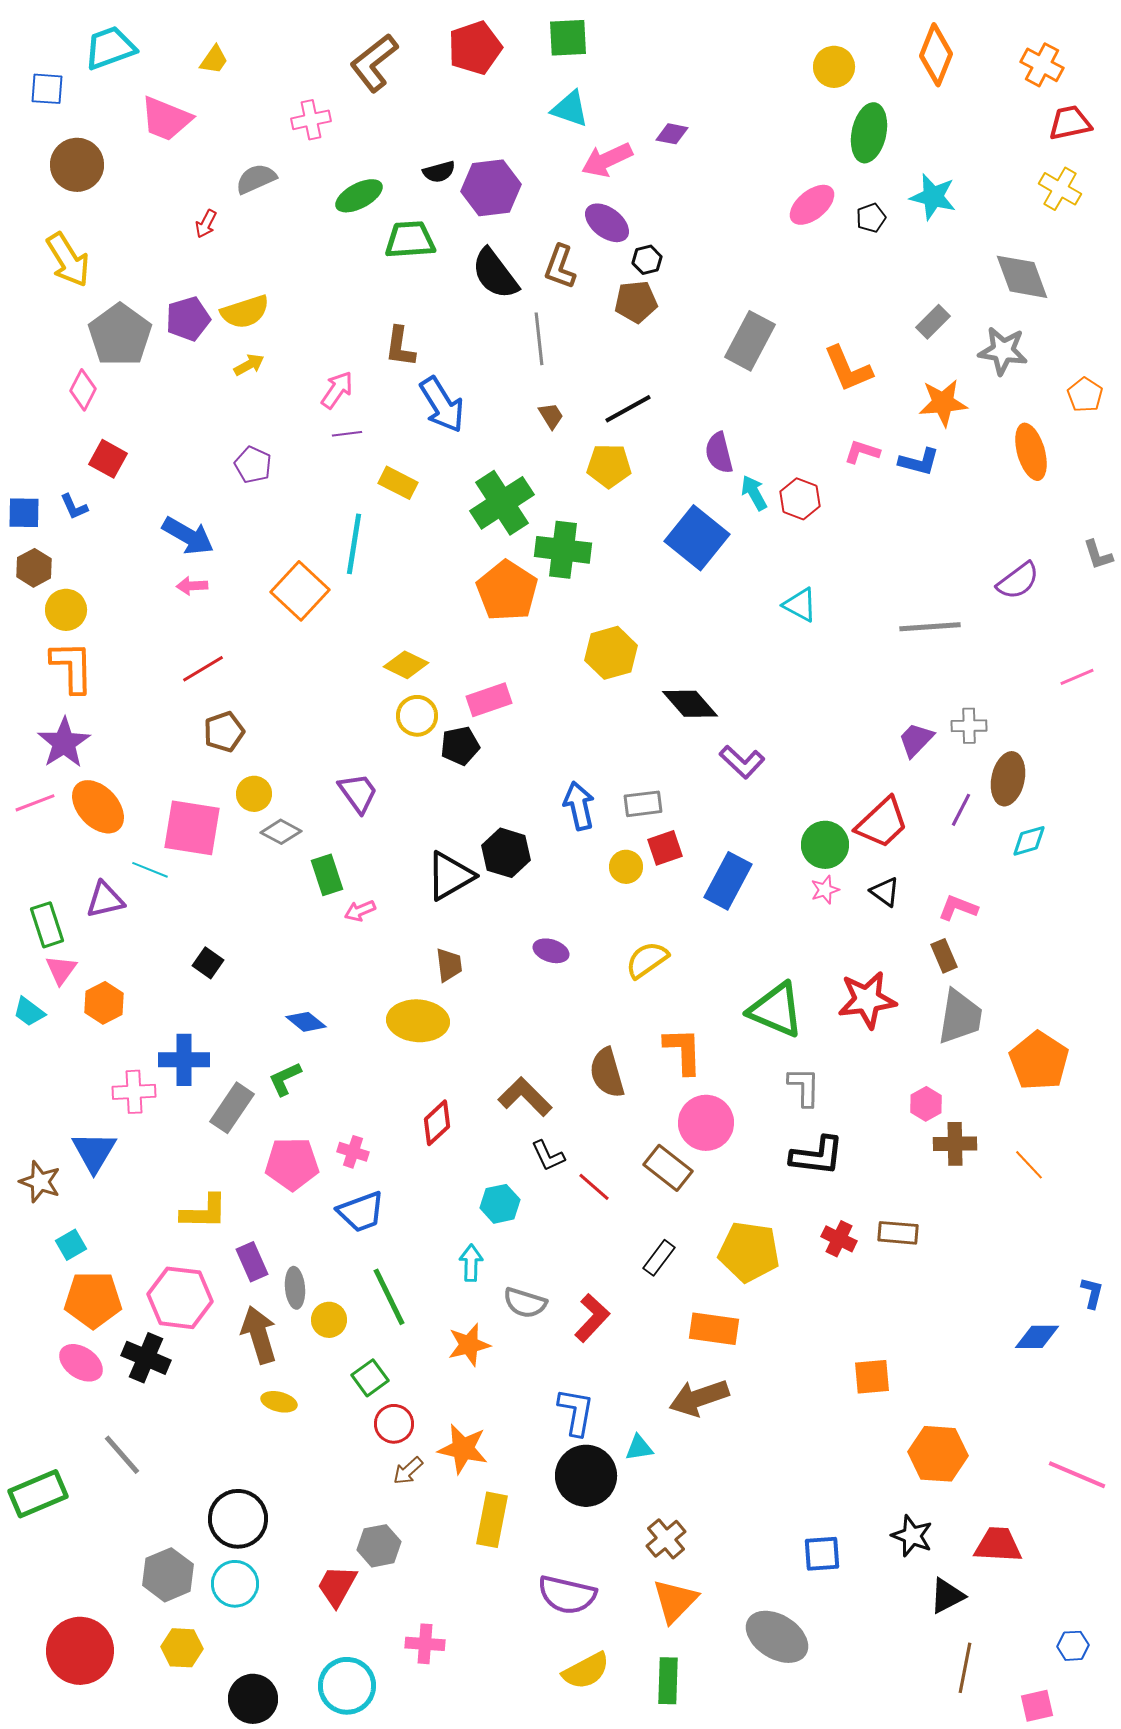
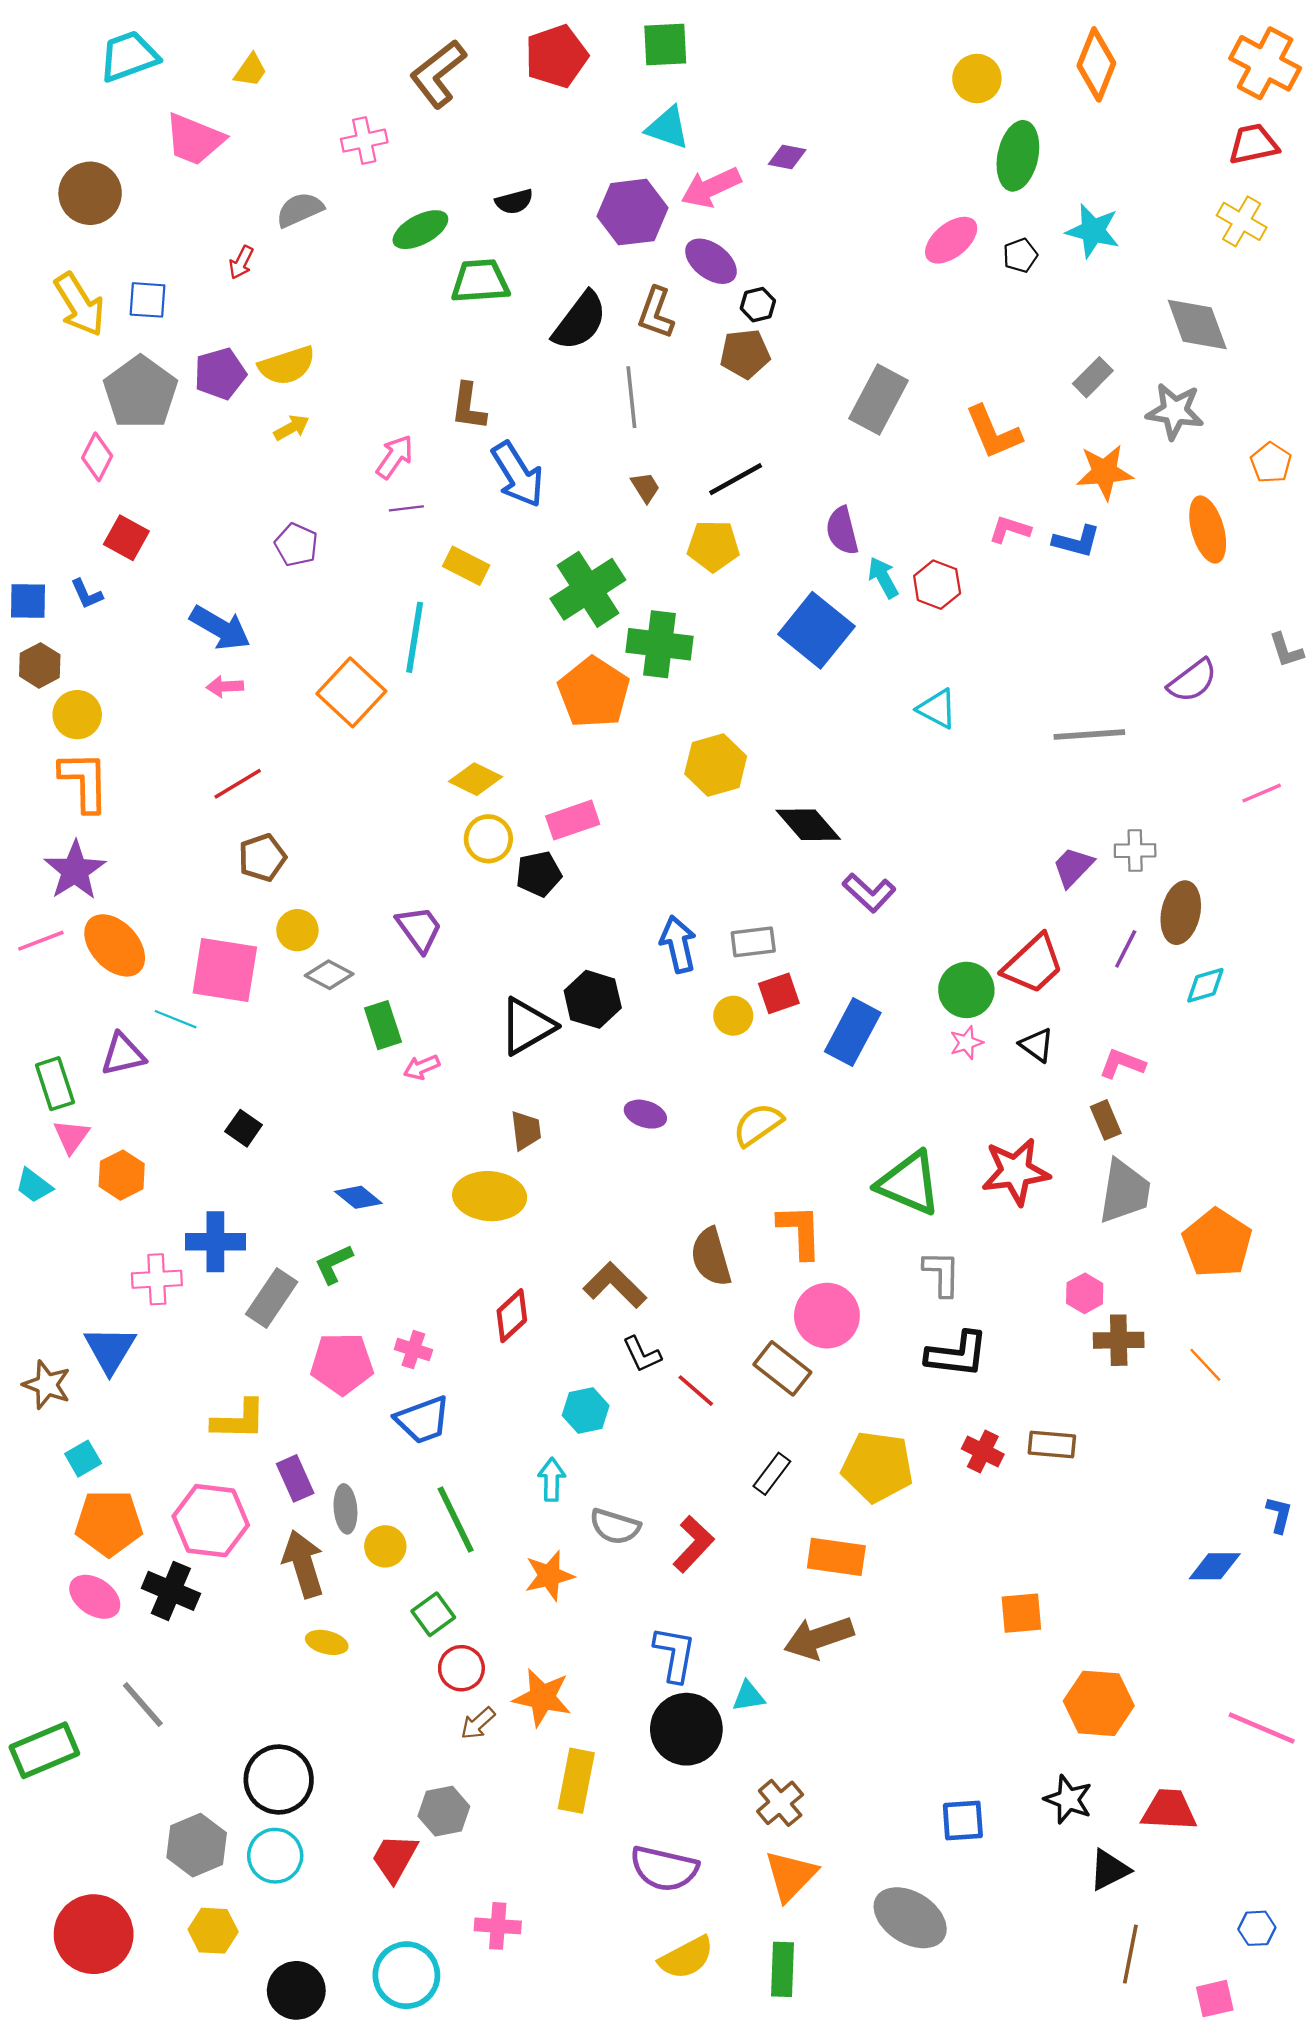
orange cross: (1042, 65) -> (1265, 63), moved, size x1.4
blue square: (47, 89) -> (147, 300), moved
purple hexagon: (491, 188) -> (632, 212), moved
black semicircle: (495, 274) -> (580, 321), turned -106

